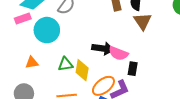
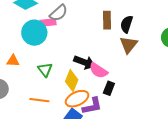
pink rectangle: (23, 19) -> (48, 23), moved
green triangle: (65, 64) -> (45, 70), turned 49
yellow diamond: (82, 70) -> (72, 81), moved

